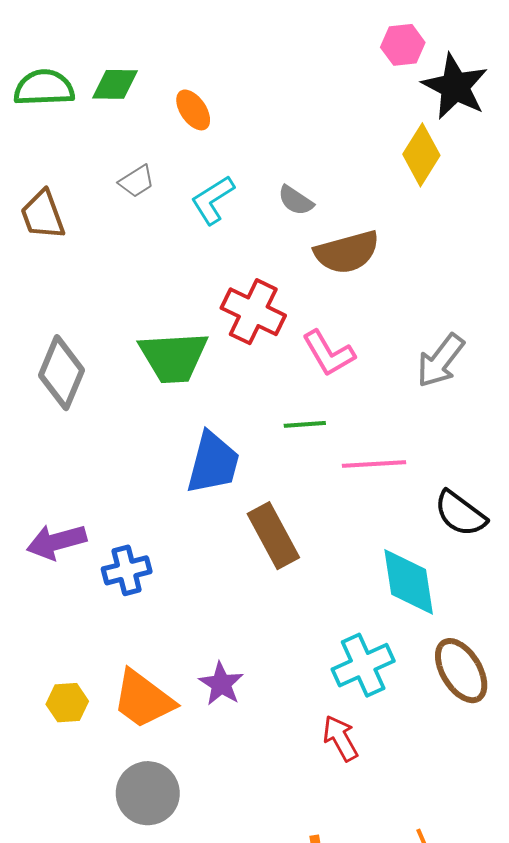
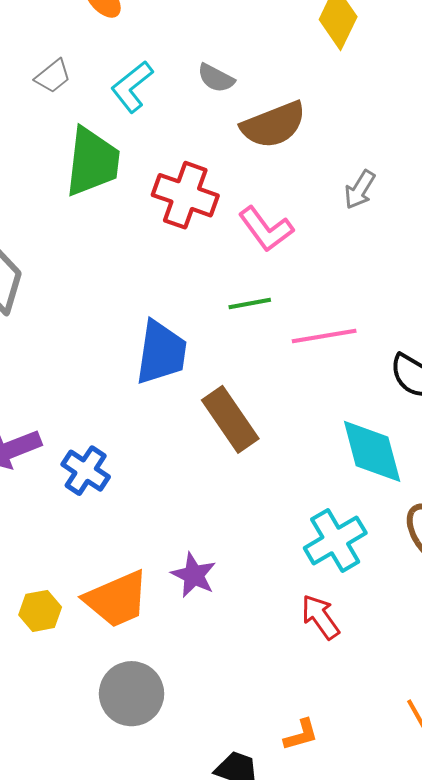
green trapezoid: (173, 357) -> (92, 162), moved, turned -74
gray arrow: (440, 361) -> (360, 190), moved, size x0.7
blue cross: (127, 570) -> (86, 471), turned -36
orange trapezoid: (143, 699) -> (117, 599), turned -54

